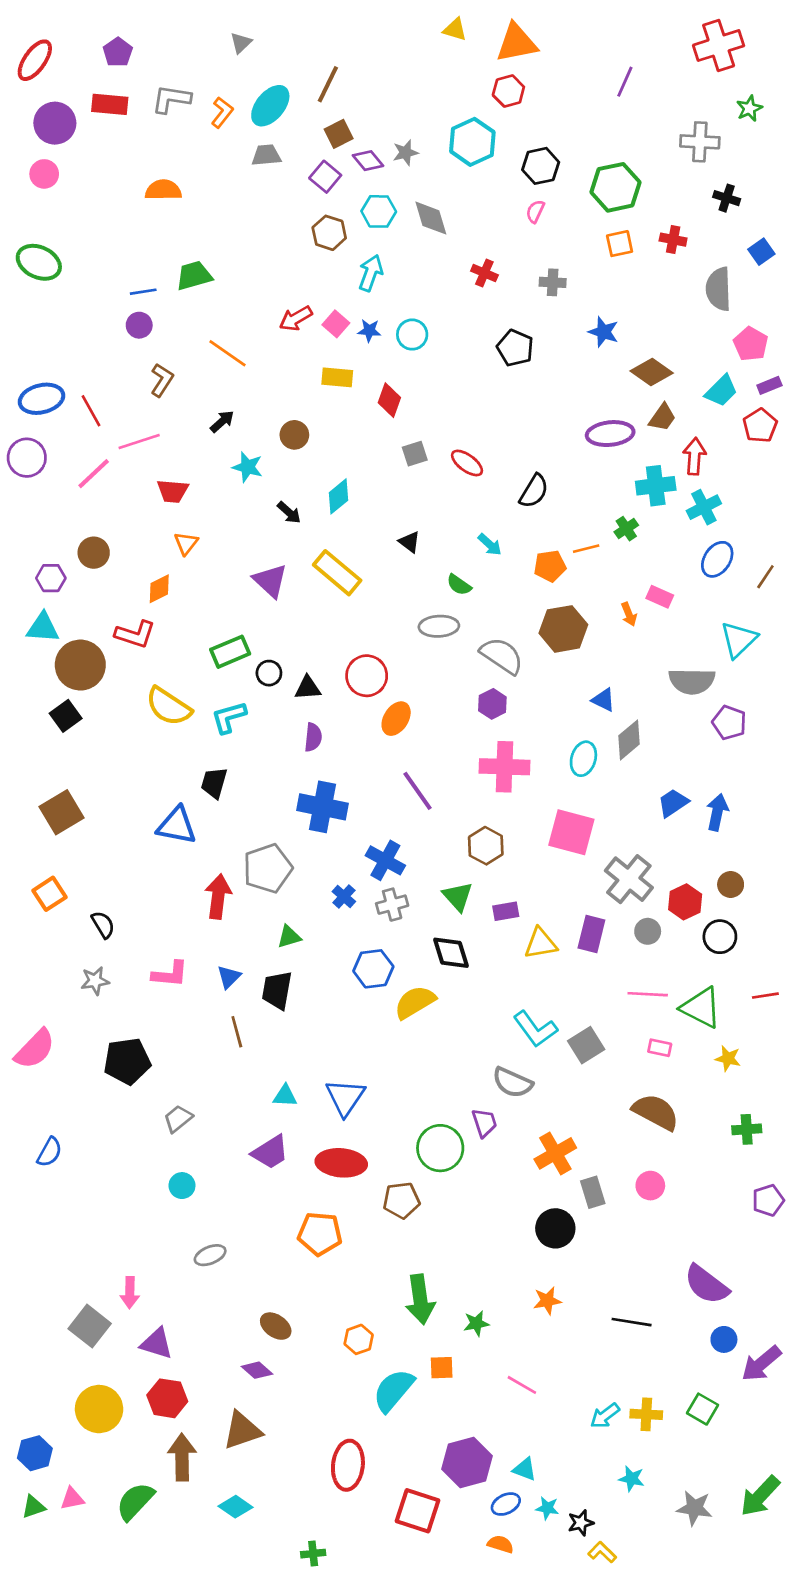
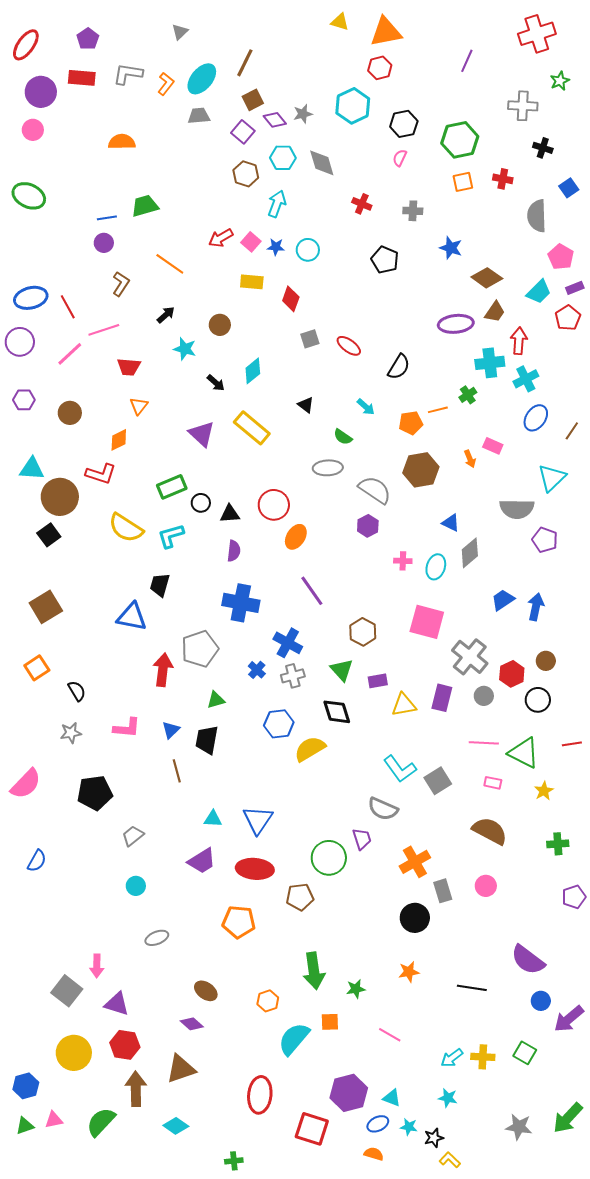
purple hexagon: (51, 578) -> (24, 400), moved
pink cross: (504, 767) -> (403, 561), moved, size x0.5
yellow star: (728, 1058) -> (544, 791), turned 30
cyan star: (632, 1479) -> (448, 1098), moved

